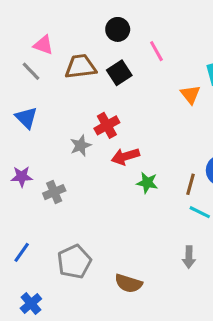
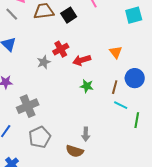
orange triangle: (190, 94) -> (116, 52), moved
red arrow: (125, 156) -> (82, 60), moved
gray cross: (54, 192) -> (28, 106), moved, size x1.5
gray arrow: (189, 257) -> (86, 134), moved

